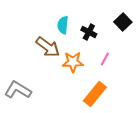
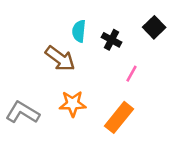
orange star: (73, 62) -> (73, 104), moved

